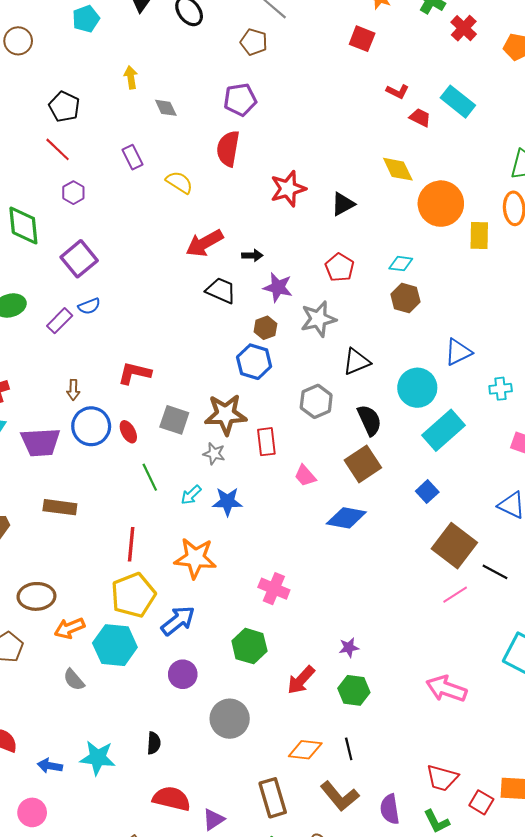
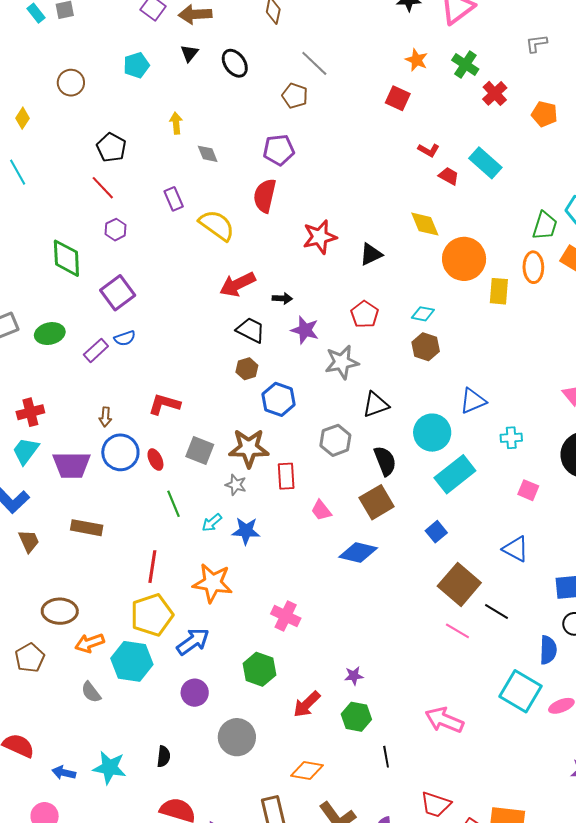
yellow semicircle: (179, 182) -> (217, 225), size x1.4
brown hexagon: (265, 328) -> (247, 369), moved
pink line: (455, 595) -> (457, 631), turned 60
black line: (349, 749) -> (386, 757), moved

